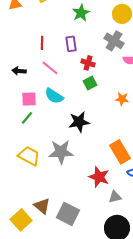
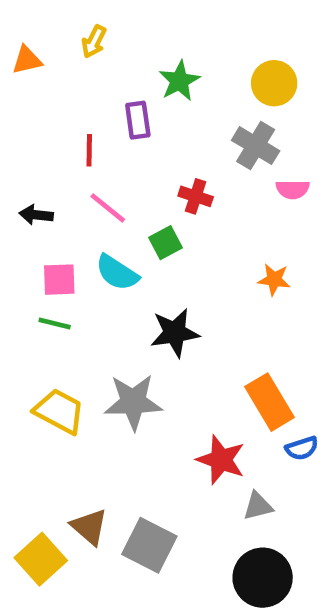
purple rectangle: (71, 44) -> (138, 120), moved
green square: (90, 83) -> (166, 243), moved
green line: (27, 118) -> (55, 323), turned 64

